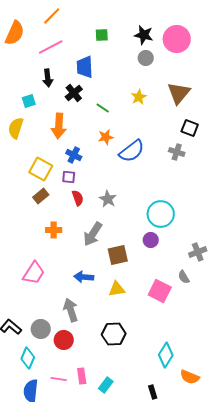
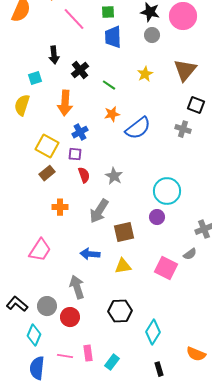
pink line: (51, 47) -> (74, 19), moved, turned 75
blue trapezoid: (85, 67) -> (113, 37), moved
blue cross: (74, 155) -> (80, 132), turned 35
gray semicircle: (184, 277) -> (190, 254), turned -96
cyan diamond: (166, 355) -> (153, 332), moved

